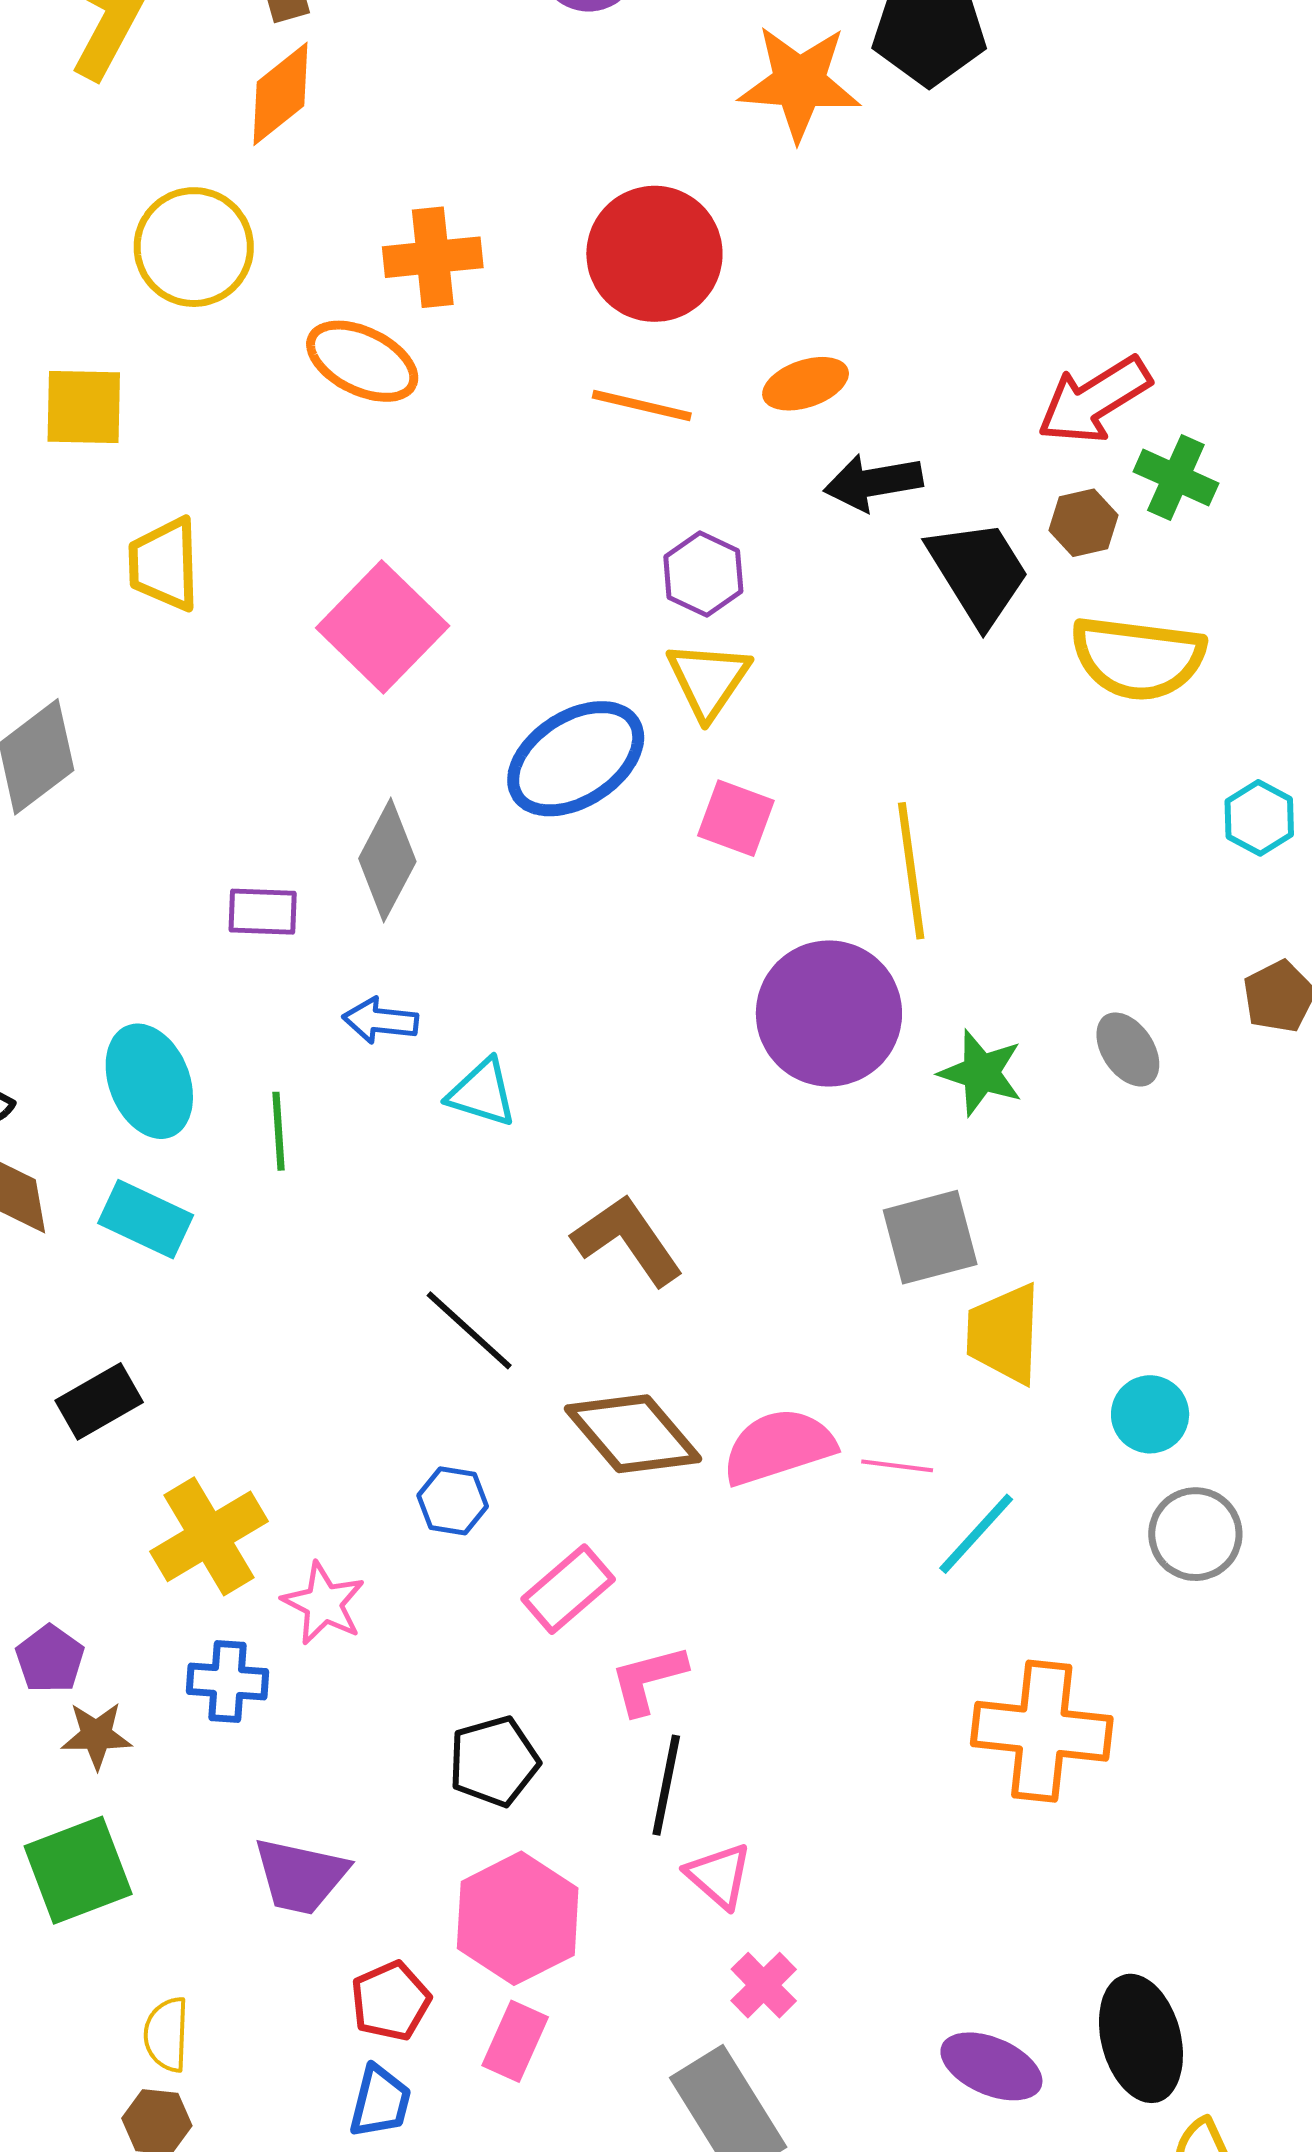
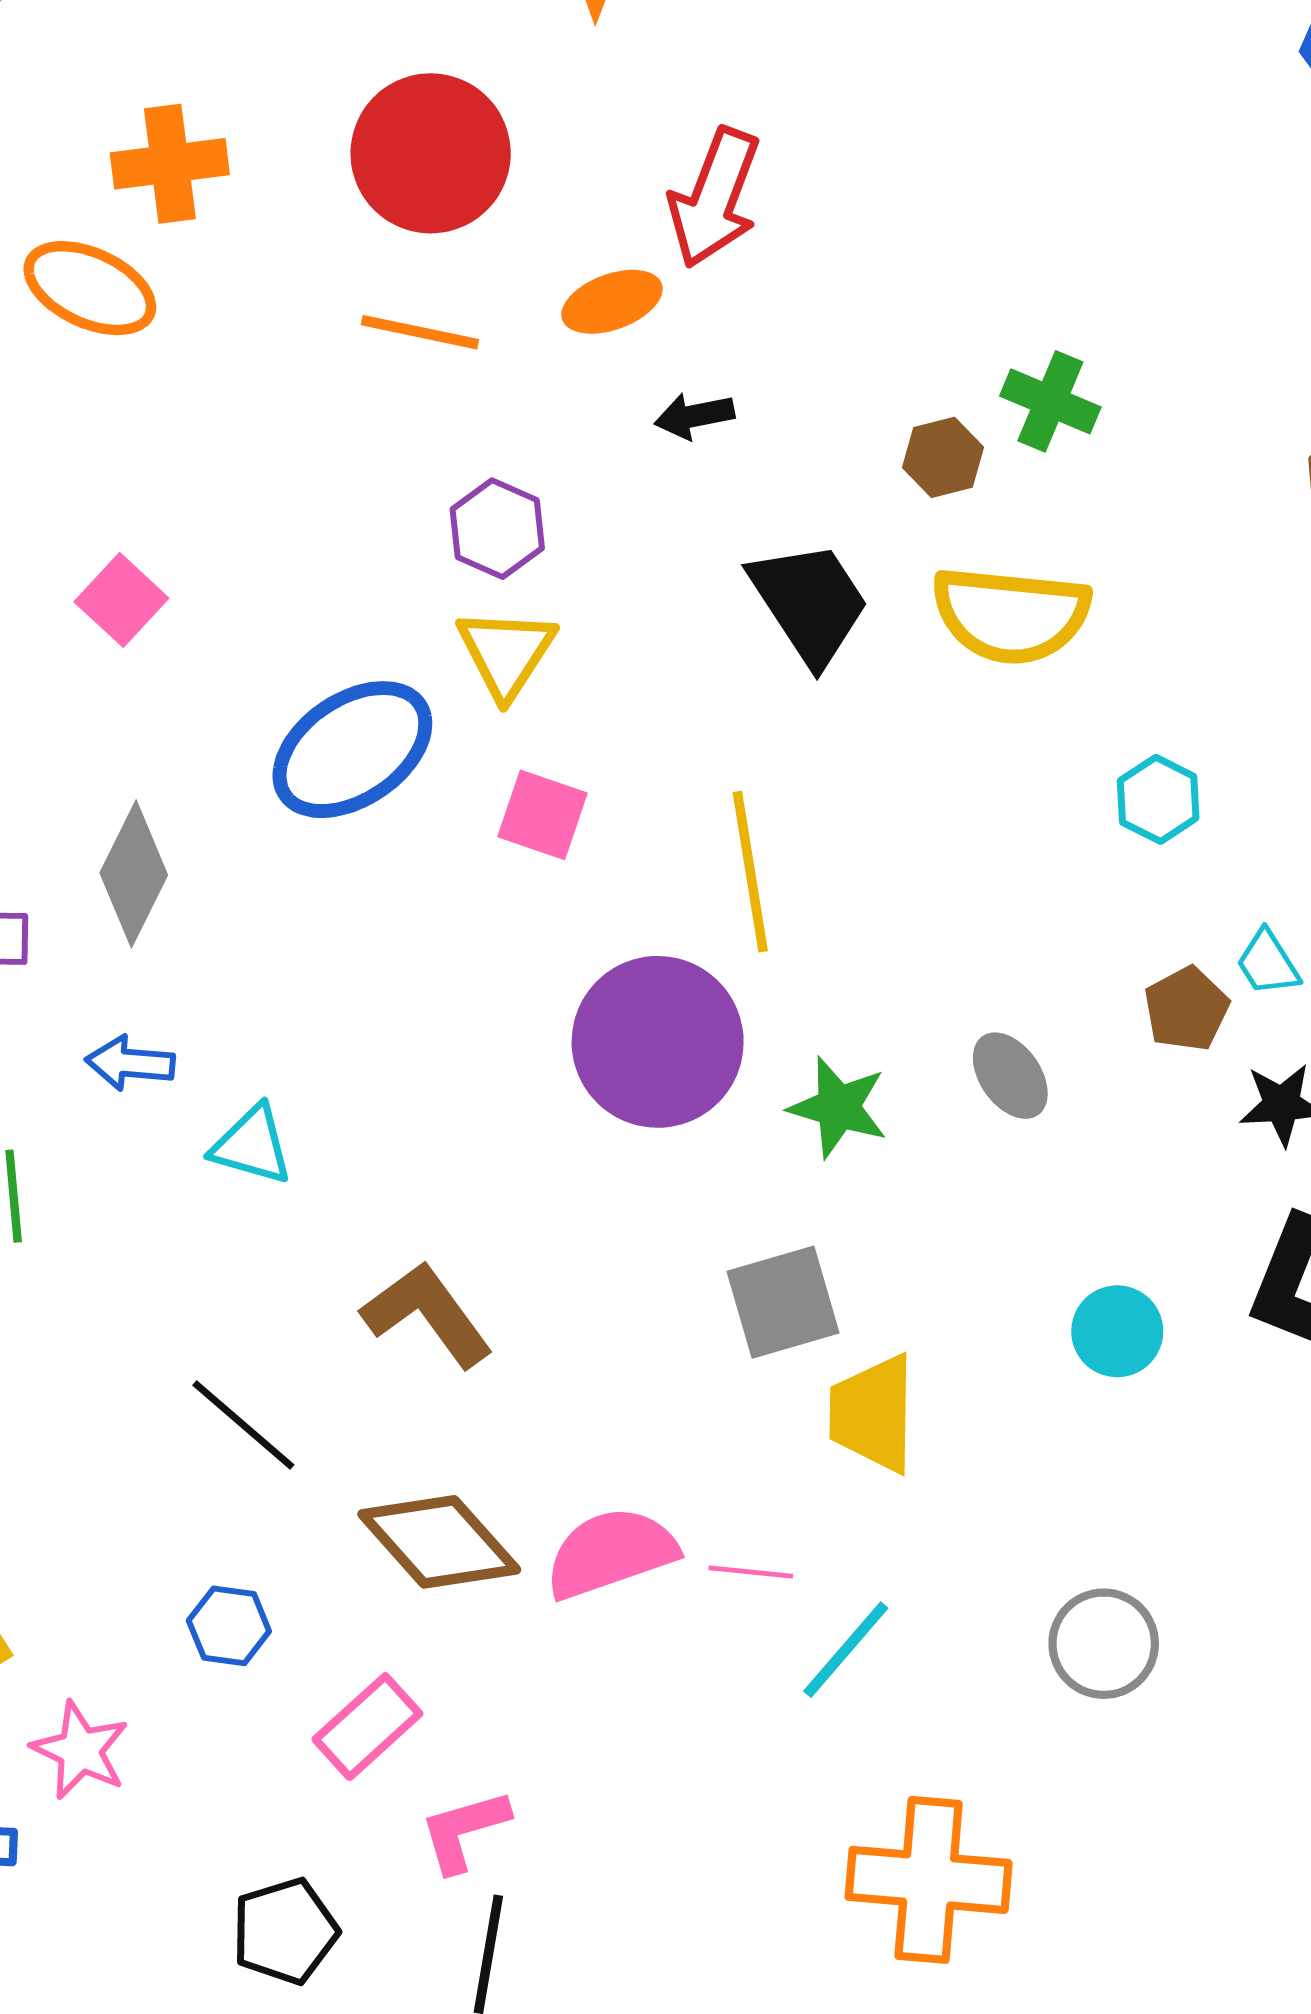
red arrow: (1094, 400) -> (714, 198), moved, turned -36
black arrow: (873, 482) -> (694, 416), size x0.7
black trapezoid: (978, 572) -> (810, 603), moved
pink square: (383, 627) -> (121, 600), size x0.6
cyan circle: (1150, 1414) -> (1117, 1331), moved

